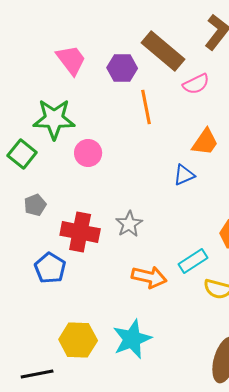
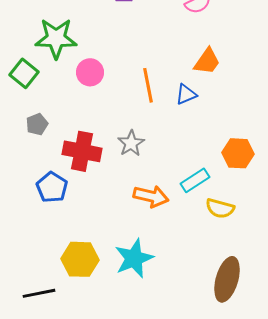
orange line: (146, 107) -> (148, 85), moved

